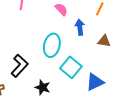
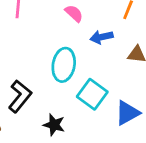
blue arrow: (80, 27) -> (102, 37), turned -91

